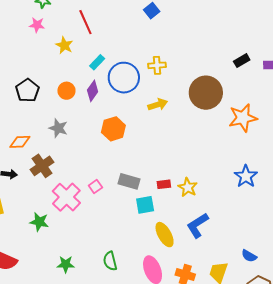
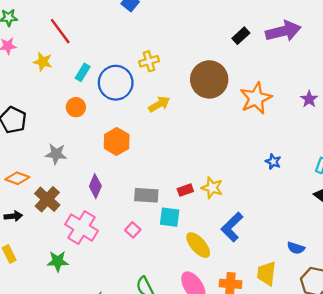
orange circle: (66, 91) -> (76, 107), moved
purple diamond: (93, 91) -> (95, 186), moved
orange diamond: (20, 142) -> (17, 178), turned 35
blue star: (246, 176) -> (273, 162), size x0.6
pink square: (95, 187) -> (133, 230), moved
cyan square: (145, 205) -> (170, 217), turned 30

